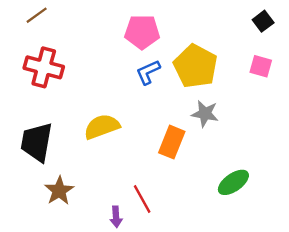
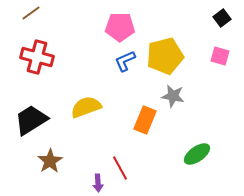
yellow pentagon: (195, 66) -> (165, 56), turned 30
black trapezoid: (37, 142) -> (31, 120), turned 48

